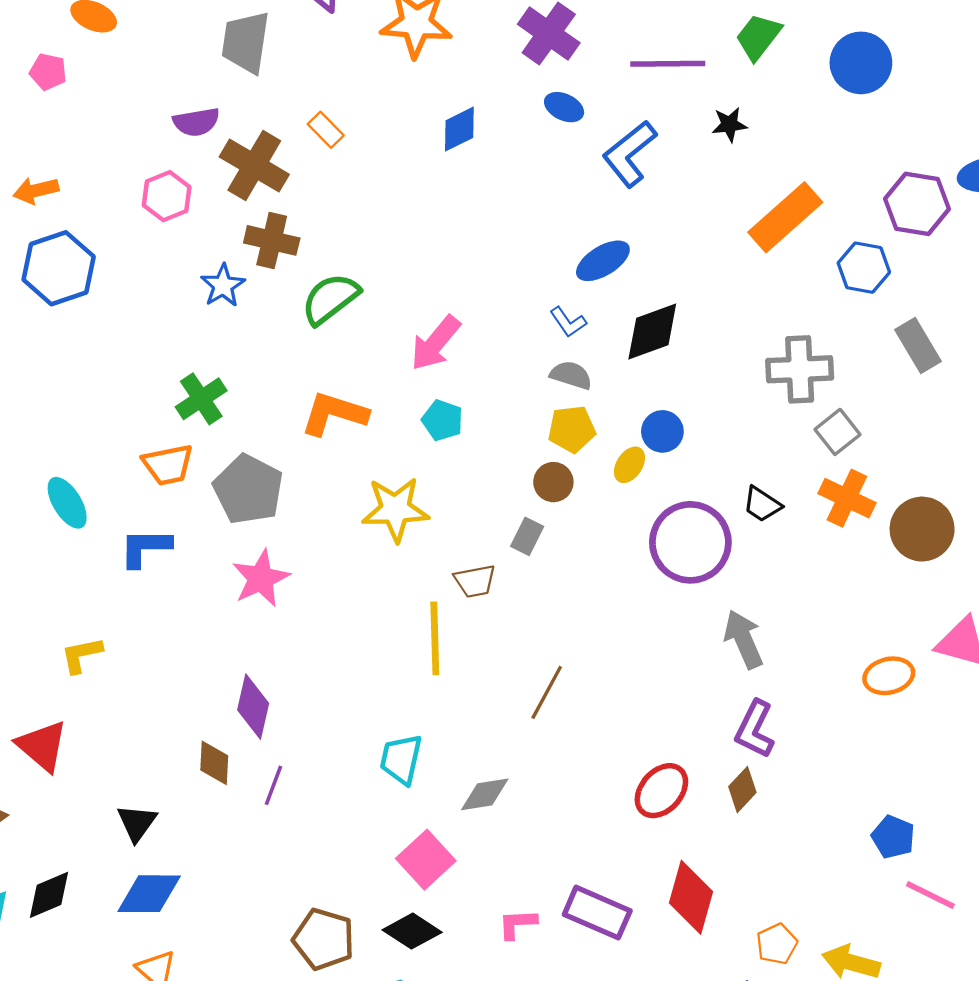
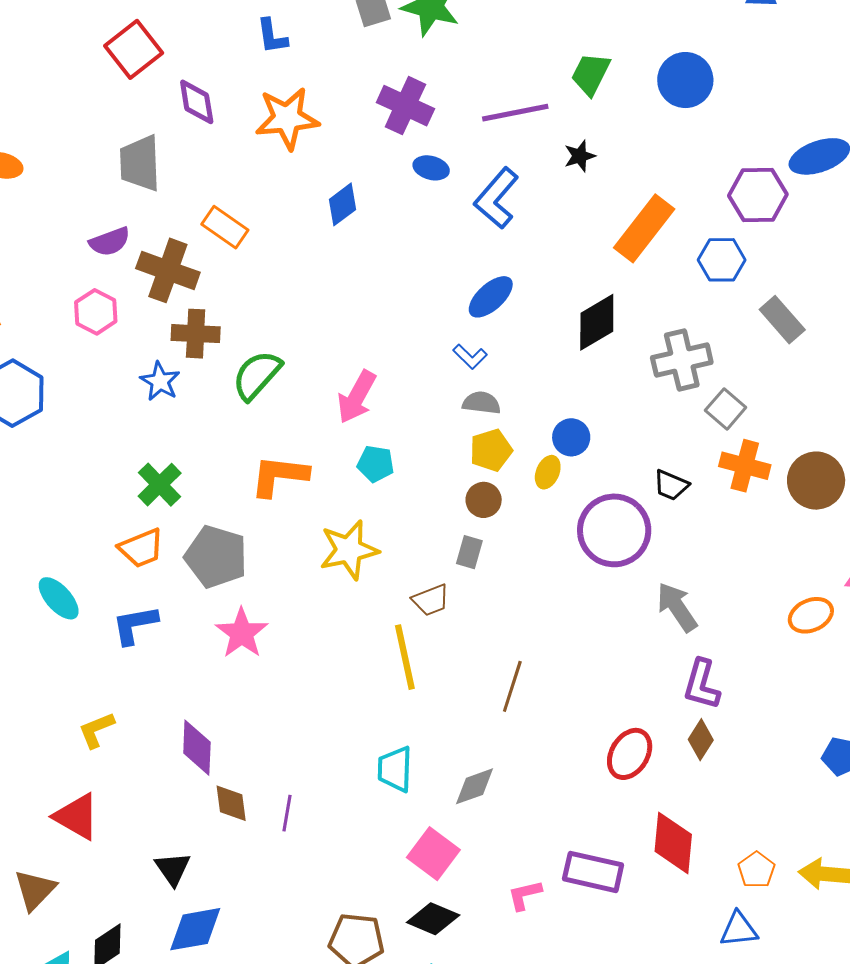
orange rectangle: (326, 130) -> (225, 227), size x1.4
black diamond: (652, 331) -> (597, 322), moved
purple diamond: (253, 707) -> (197, 748), moved

